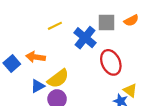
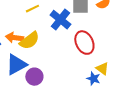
yellow semicircle: (58, 79) -> (29, 41), moved
blue triangle: (38, 86) -> (16, 65), size x1.6

